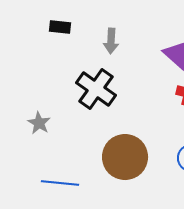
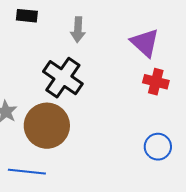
brown circle: (125, 157) -> (47, 126), moved

